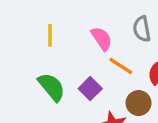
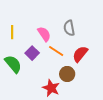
purple square: (90, 89) -> (32, 53), moved

